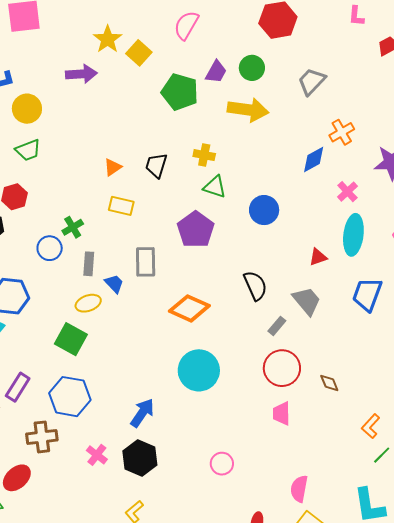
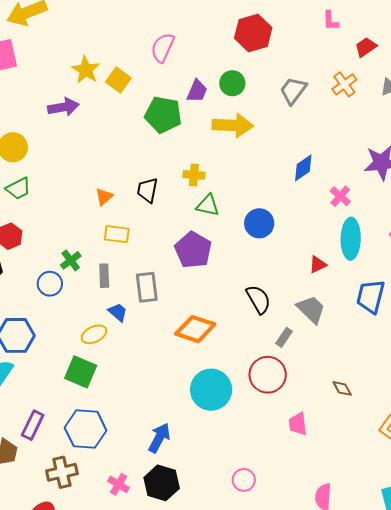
orange cross: (342, 132) -> (344, 84), moved
gray rectangle: (89, 264) -> (104, 276), moved
red circle: (282, 368) -> (268, 375), moved

